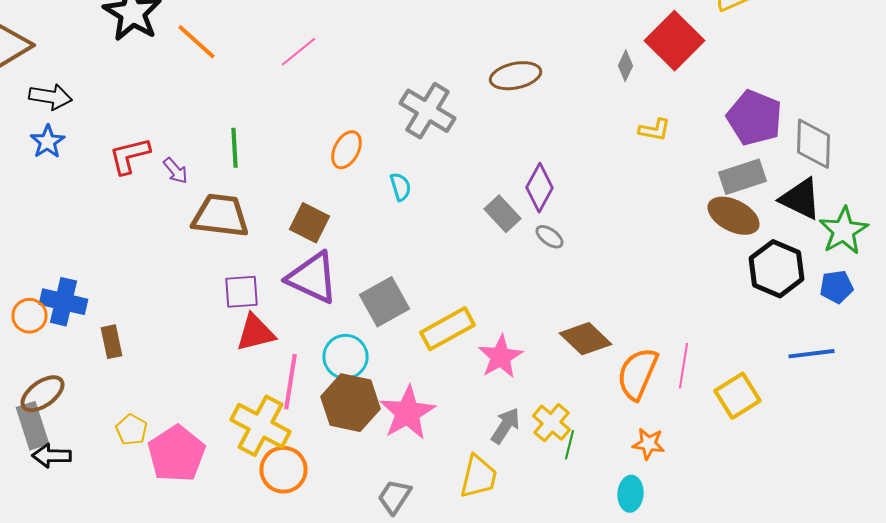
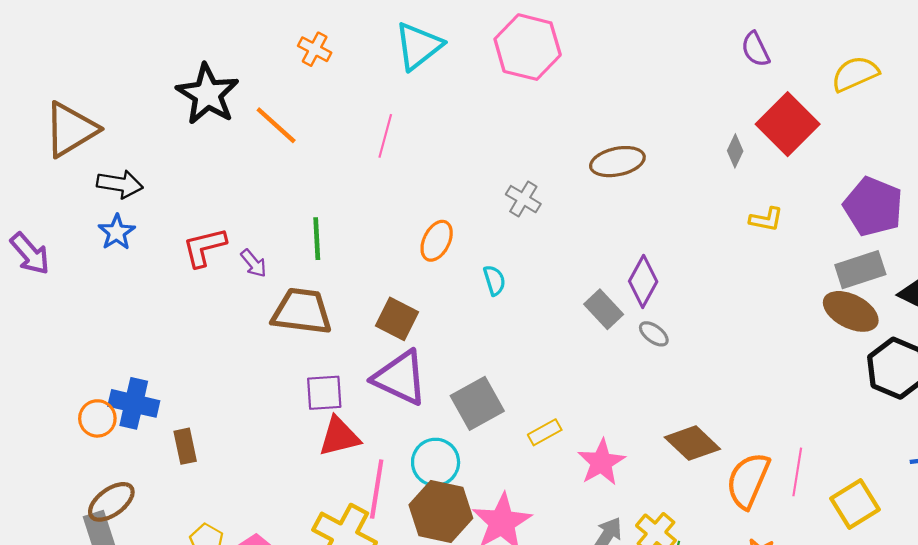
pink line: (298, 52) -> (385, 136), turned -36
gray cross: (428, 111) -> (523, 199), size x0.6
yellow rectangle: (448, 329) -> (545, 432), size x0.6

